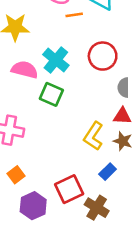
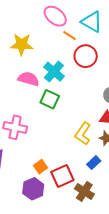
orange line: (74, 15) -> (69, 35), turned 40
red circle: (103, 56) -> (86, 56), moved
orange square: (16, 175) -> (41, 167), moved

